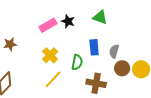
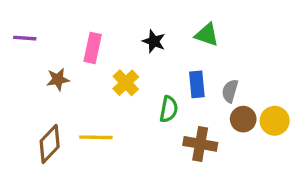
pink rectangle: (48, 25) -> (93, 48), moved, turned -48
yellow cross: (50, 55) -> (126, 83), moved
yellow line: (53, 79) -> (96, 137), moved, turned 48

